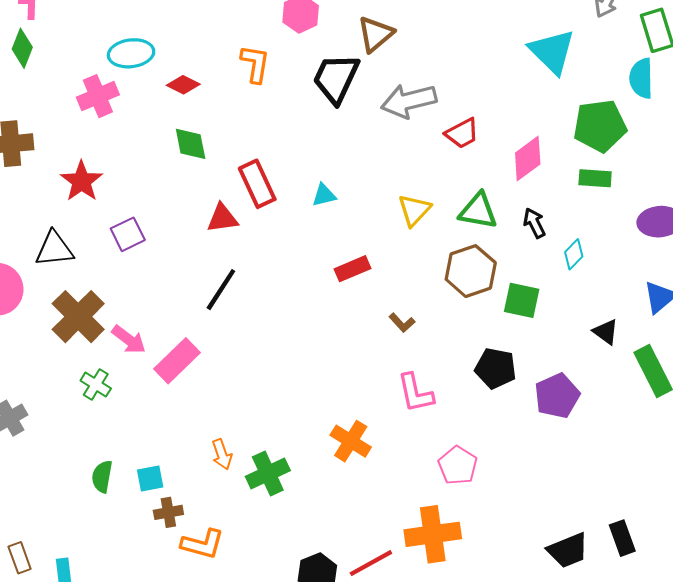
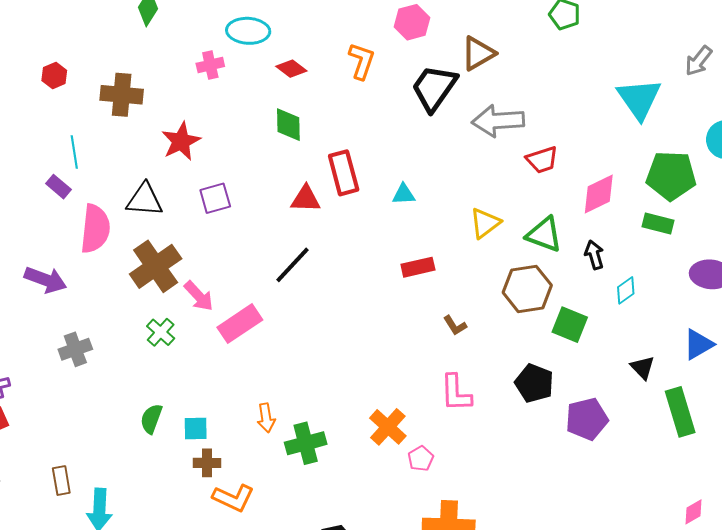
pink cross: (98, 96) -> (210, 65), size x0.7
pink pentagon: (458, 466) -> (421, 459), moved, size x0.7

